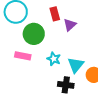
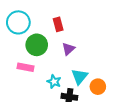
purple triangle: (70, 25) -> (68, 49), moved
cyan star: (54, 59) -> (54, 82), moved

